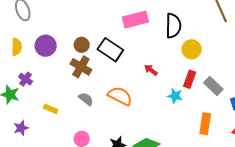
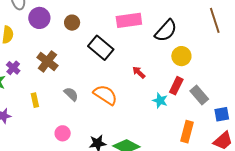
black semicircle: (173, 26) -> (166, 31), turned 35
brown circle: (82, 45) -> (72, 23), moved
purple circle: (46, 46) -> (39, 18), moved
brown cross: (81, 67) -> (47, 61), moved
yellow rectangle: (51, 109) -> (35, 100), turned 48

